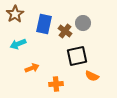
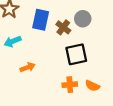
orange semicircle: (92, 76) -> (92, 86), moved
orange cross: (56, 84) -> (70, 85), moved

